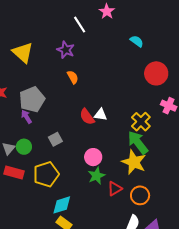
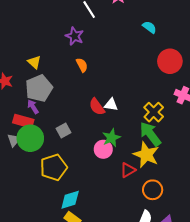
yellow triangle: (23, 52) -> (34, 62), moved, size x0.6
green circle: (24, 147) -> (30, 138), size x1.6
red rectangle: (14, 173) -> (23, 121), moved
green star: (96, 176) -> (111, 138), moved
red triangle: (115, 189) -> (128, 170), moved

